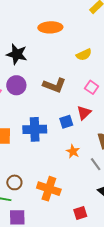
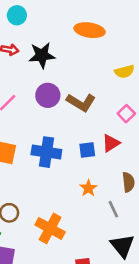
black star: (17, 54) -> (42, 55), turned -30
purple circle: (16, 85) -> (48, 95), moved

